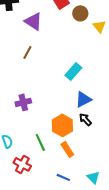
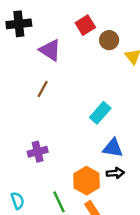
blue triangle: (83, 99) -> (113, 148), turned 36
black arrow: (85, 119) -> (115, 173), turned 128

